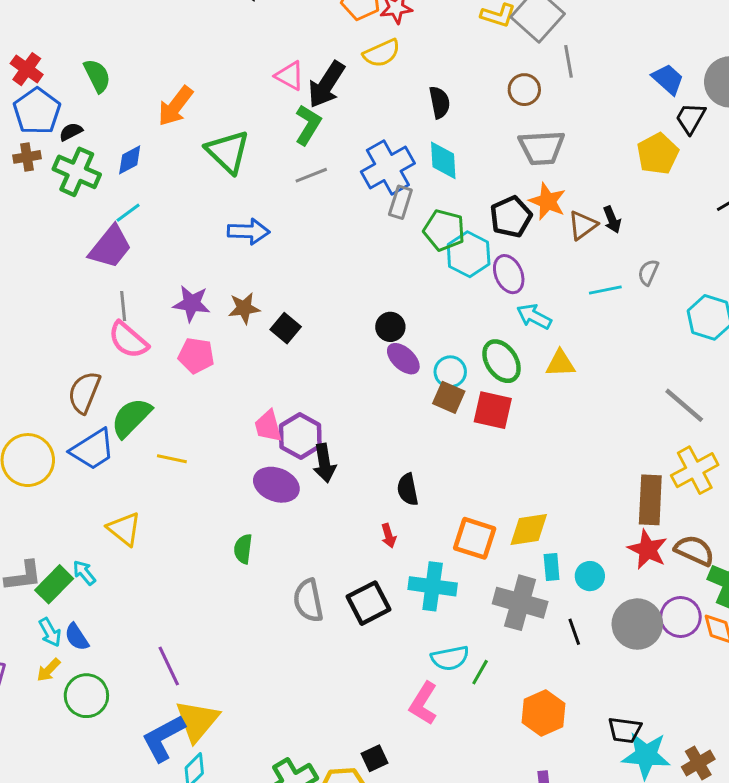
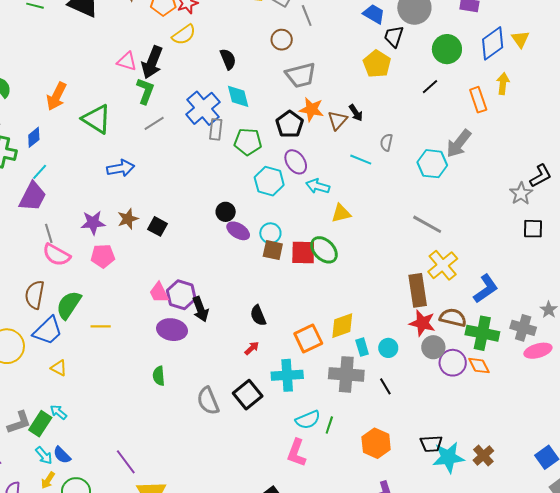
cyan hexagon: (469, 254) -> (269, 181), moved
cyan line: (605, 290) -> (361, 160), turned 45
green ellipse: (501, 361) -> (324, 250), moved
yellow triangle: (124, 529) -> (59, 368), moved, size x0.7
red arrow: (389, 536) -> (252, 348), turned -105
orange square: (475, 538) -> (308, 338), turned -32
gray circle: (637, 624) -> (433, 347), moved, size x0.7

